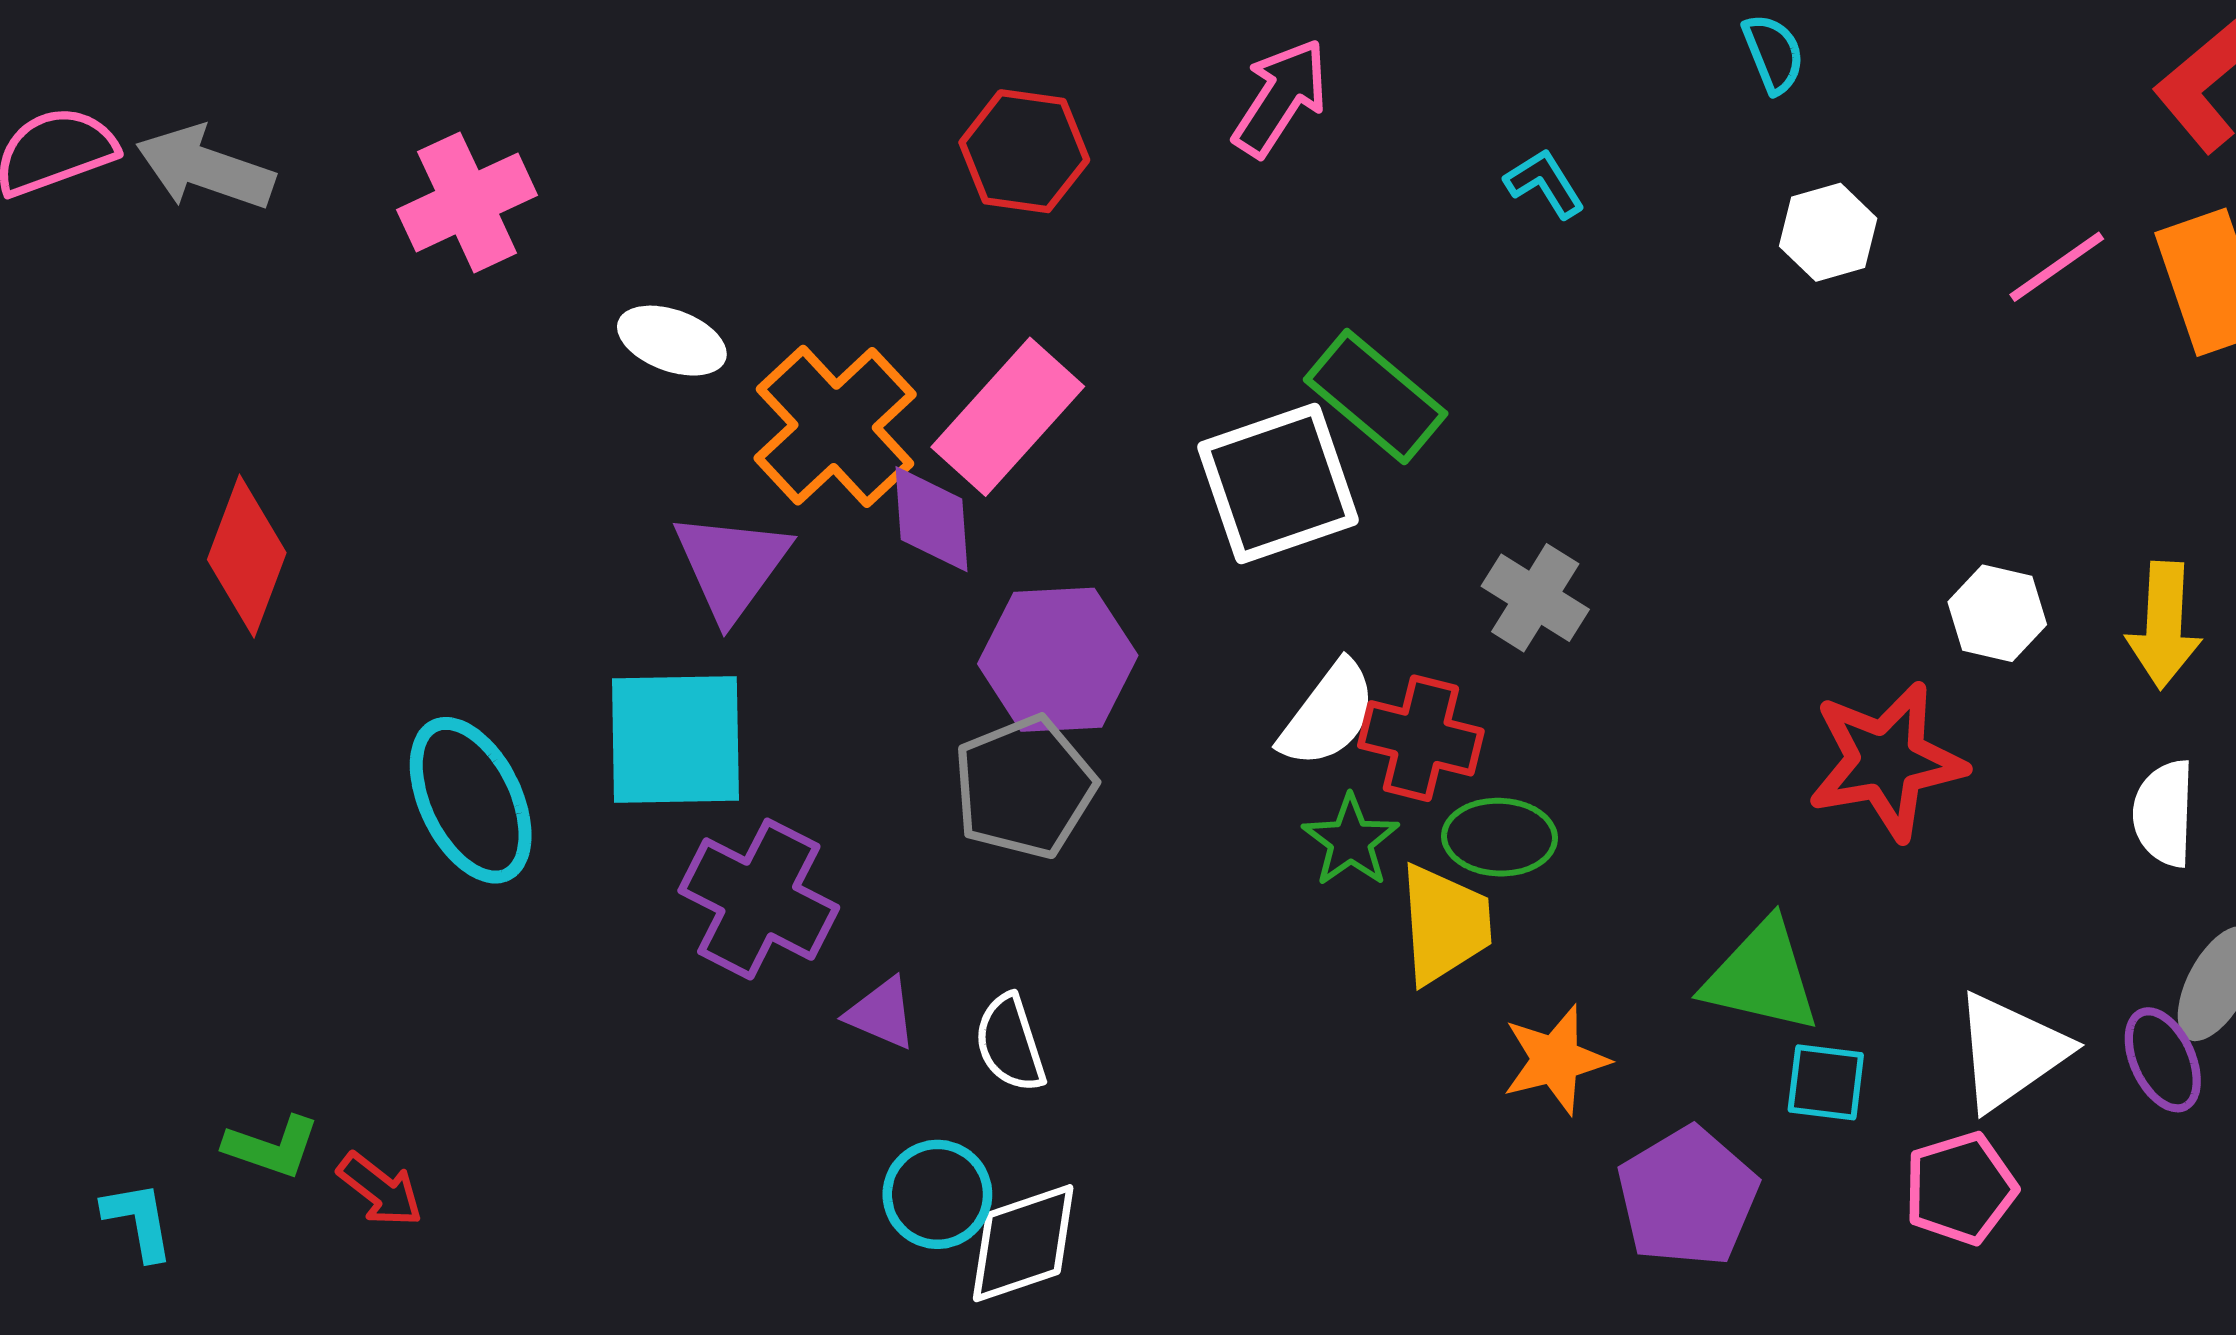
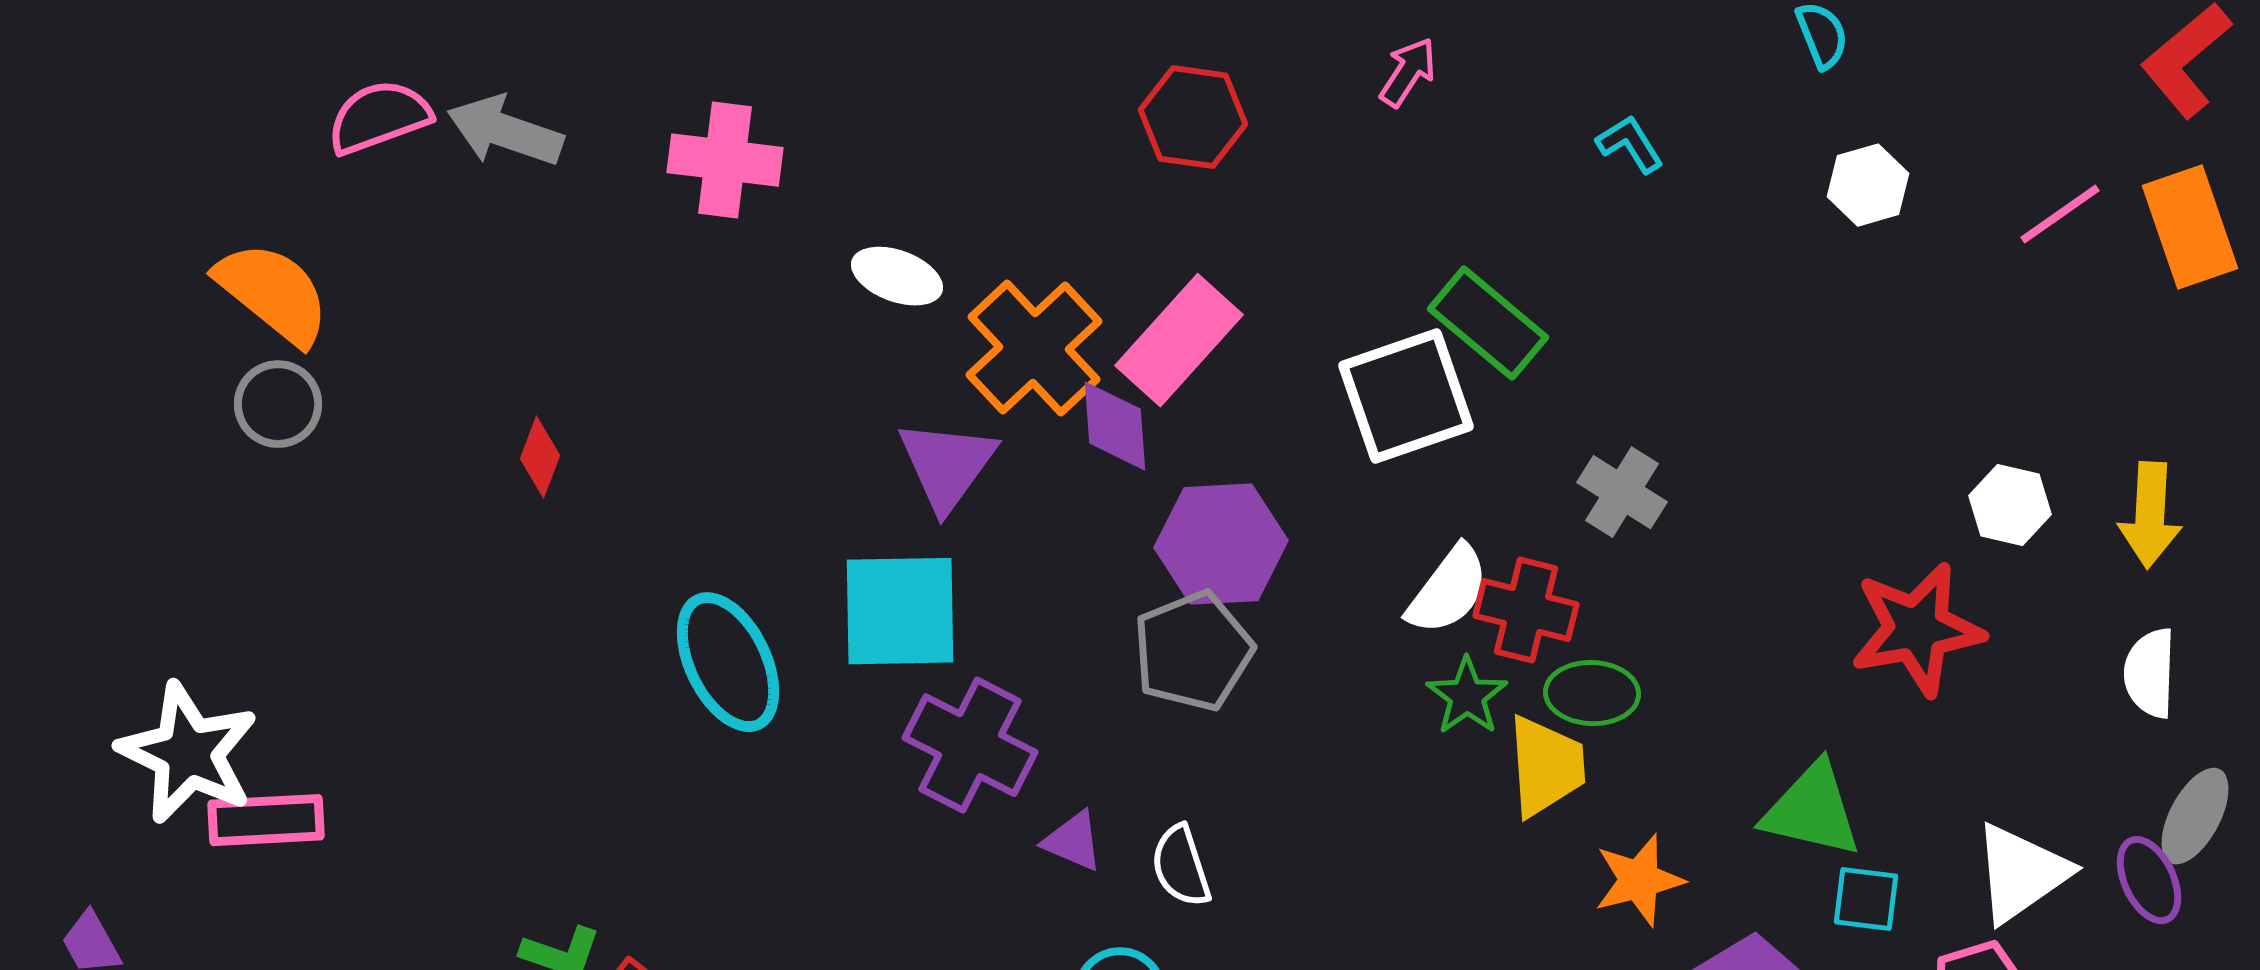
pink arrow: (1280, 98) -> (1408, 72), size x0.7
pink cross: (467, 202) -> (725, 160), turned 32
red diamond: (247, 556) -> (540, 457), size x0.6

